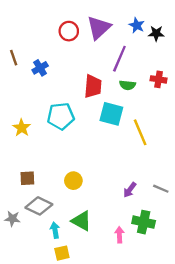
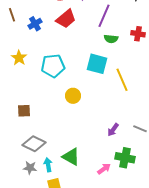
red trapezoid: (93, 86) -> (66, 19), moved, turned 45
yellow star: (22, 128) -> (19, 58), moved
brown square: (27, 178) -> (24, 111), moved
yellow circle: (73, 181) -> (73, 96), moved
gray star: (12, 219) -> (30, 168), moved
pink arrow: (119, 235) -> (104, 169), turned 56

